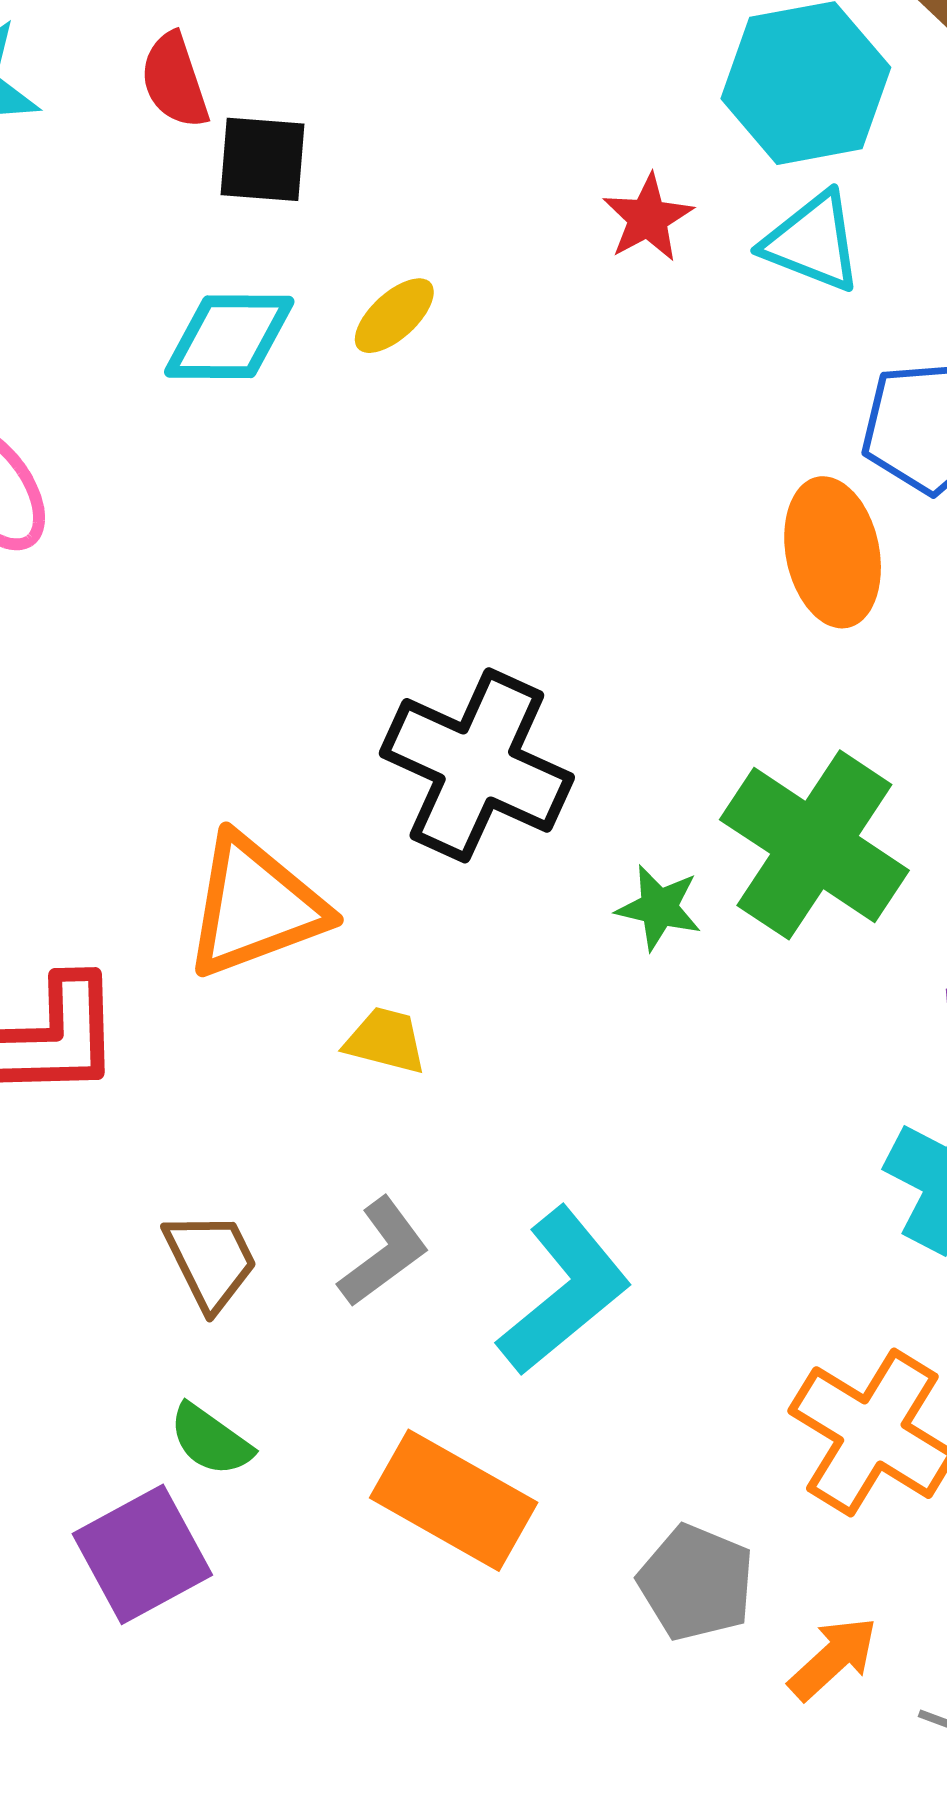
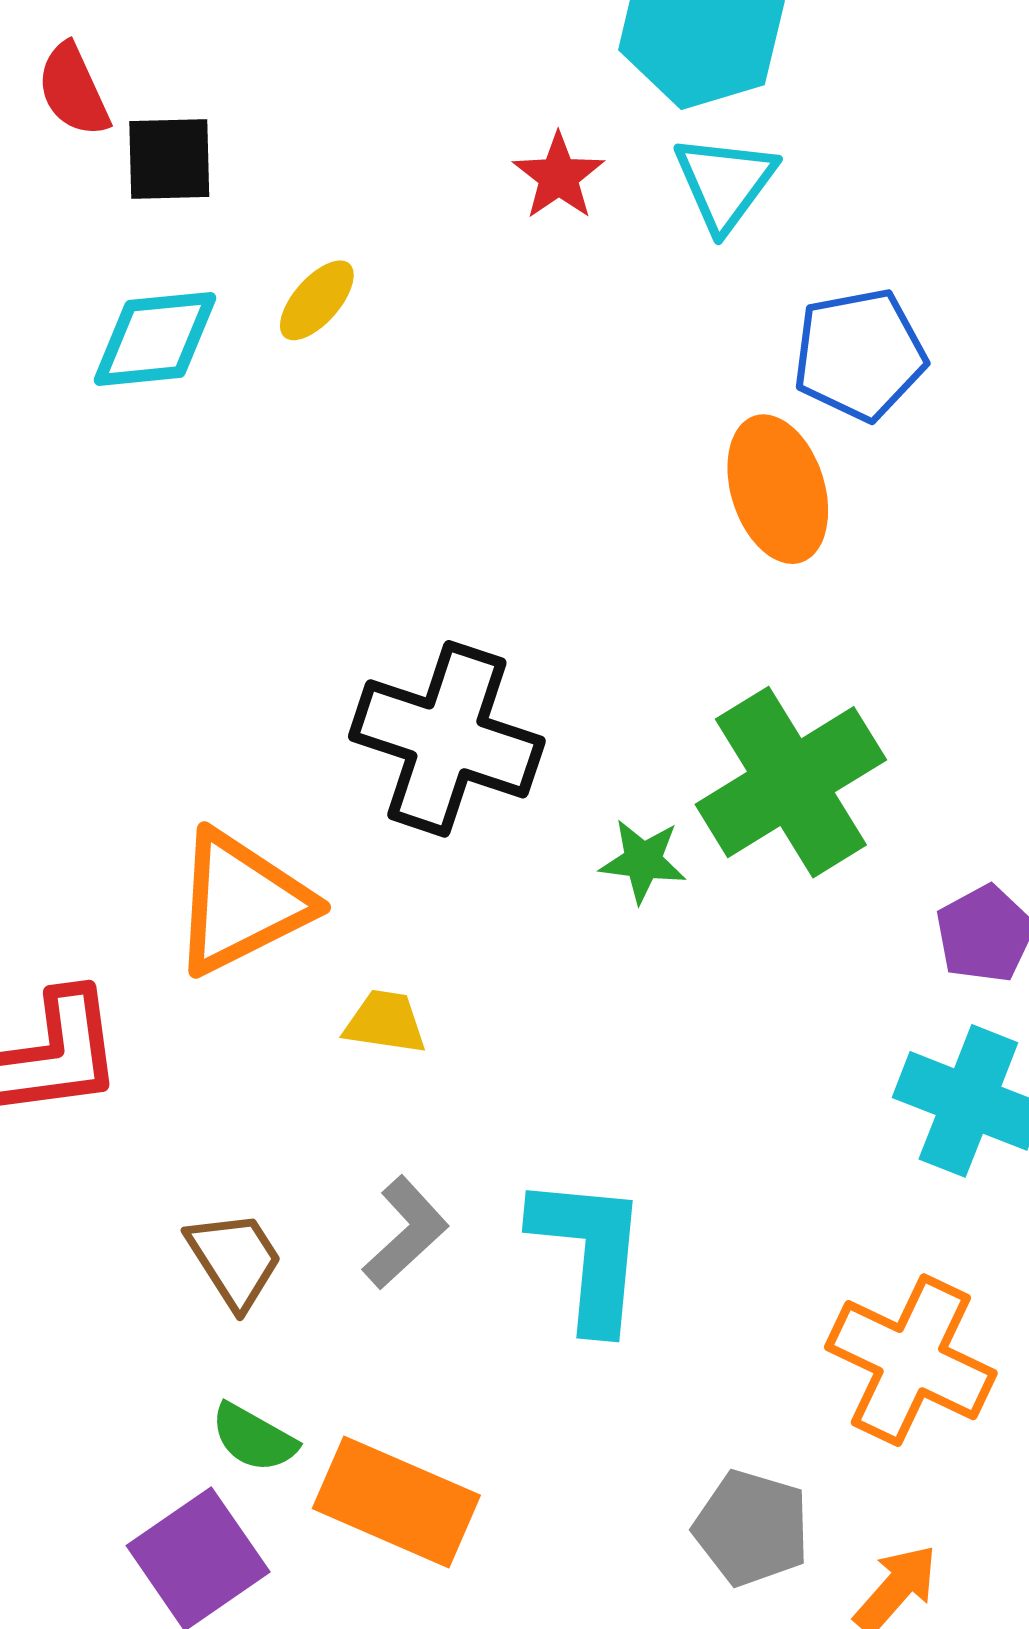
cyan triangle: (813, 242) -> (725, 183), turned 51
green cross: (814, 845) -> (791, 782), turned 31
cyan L-shape: (564, 1291) -> (589, 1252), turned -39
orange rectangle: (454, 1500) -> (396, 1502), moved

